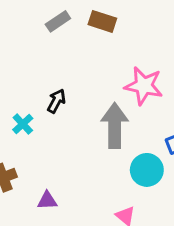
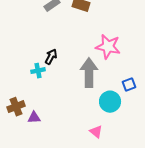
cyan cross: (23, 124) -> (38, 71), moved, turned 32
purple triangle: (47, 201) -> (34, 118), moved

